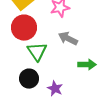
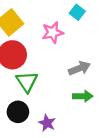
gray arrow: (68, 39) -> (79, 68), moved, turned 132

